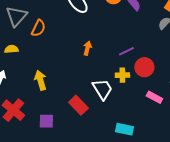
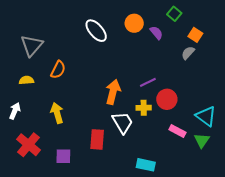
orange semicircle: (38, 28) -> (58, 70), moved
orange arrow: (87, 48) -> (113, 92), moved, size x1.6
red rectangle: (78, 105) -> (97, 139), turned 48

